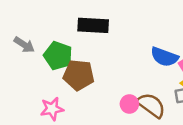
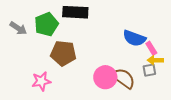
green pentagon: (58, 56) -> (46, 24), moved, turned 30
pink circle: (129, 104) -> (105, 77), size x1.5

